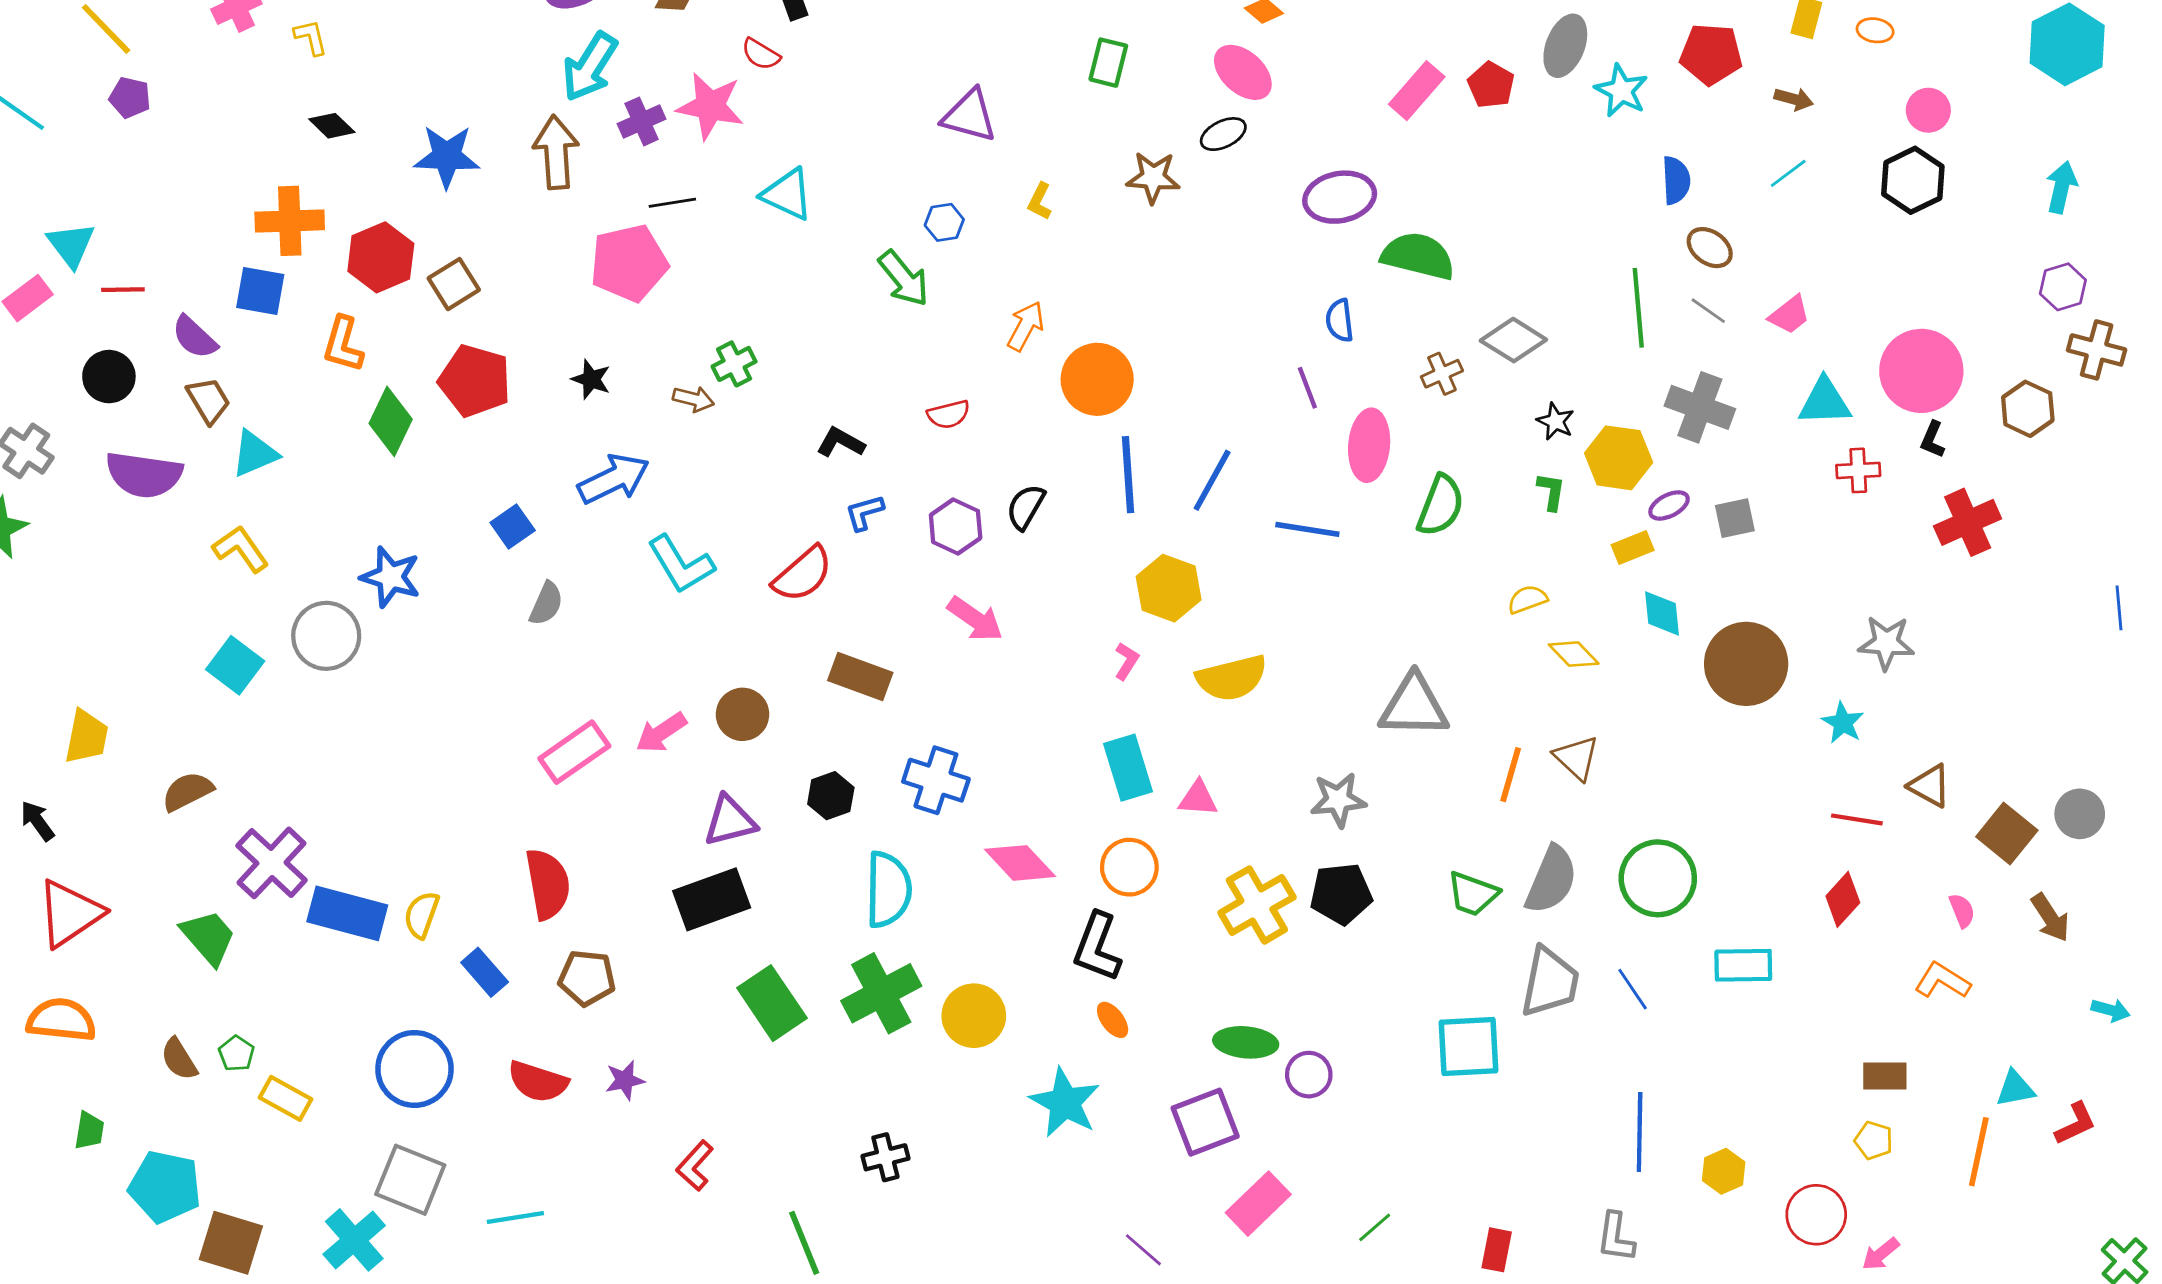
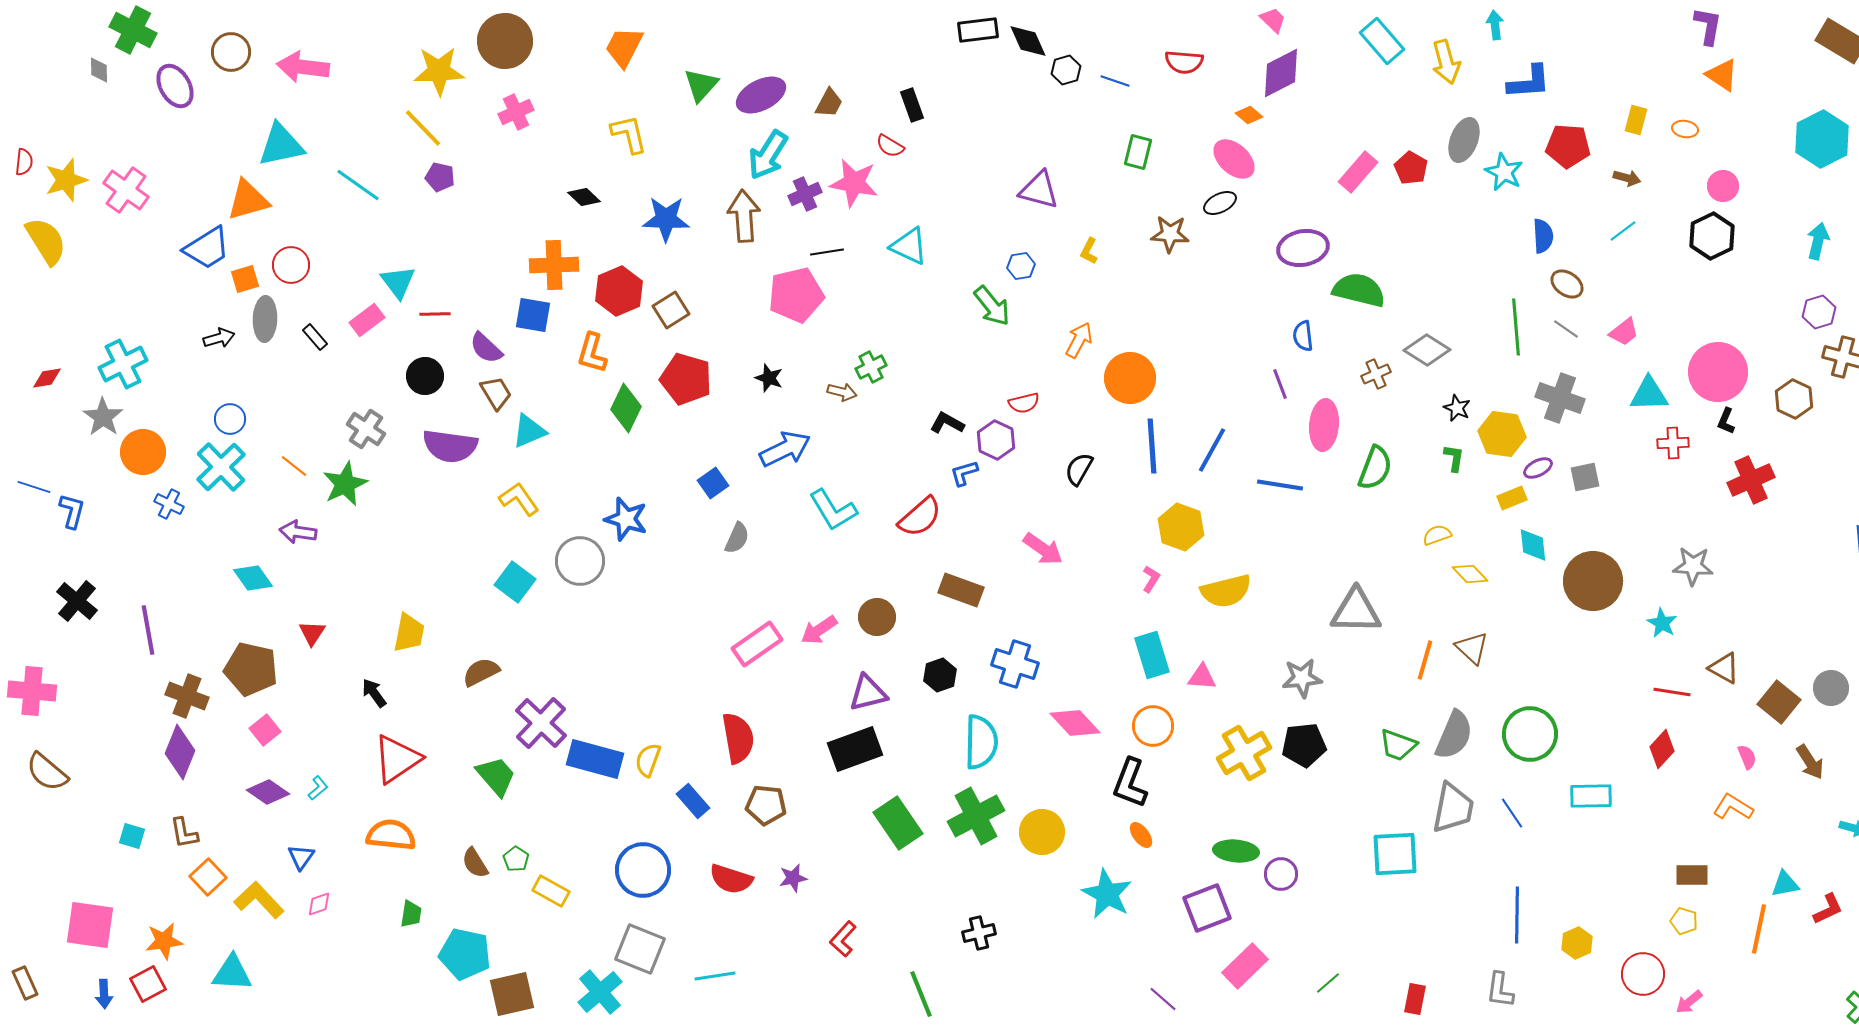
yellow L-shape: (311, 37) -> (629, 134), moved, size x1.5
purple hexagon: (956, 527) -> (996, 440), moved
brown square: (231, 1243) -> (512, 994), turned -30

